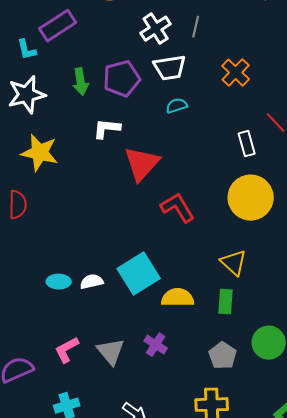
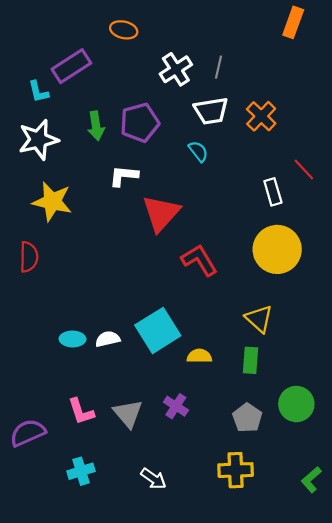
white trapezoid: (170, 68) -> (211, 111), moved
cyan semicircle: (177, 106) -> (198, 151), turned 70
yellow semicircle: (178, 298) -> (199, 356), size x0.7
pink L-shape: (67, 350) -> (81, 411), turned -80

